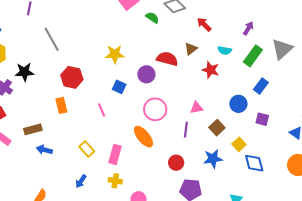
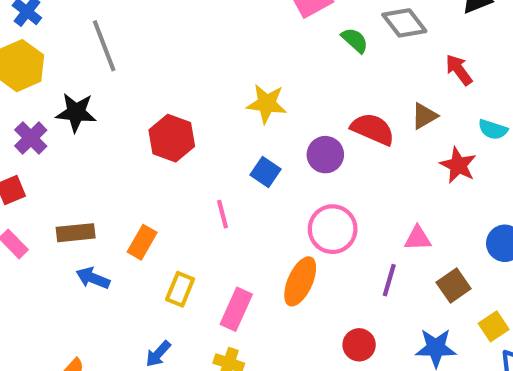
gray line: (52, 39) -> (104, 46), moved
orange rectangle: (61, 105) -> (142, 242), moved, turned 35
orange ellipse: (143, 137) -> (300, 281), turned 55
yellow rectangle: (87, 149) -> (180, 289), turned 56

